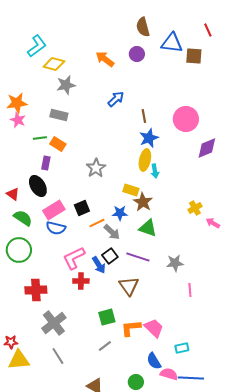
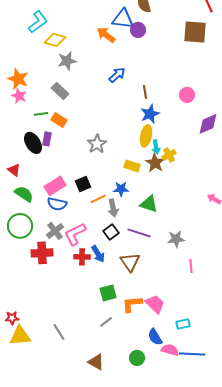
blue triangle: (172, 43) -> (123, 19), moved
brown square: (194, 56) -> (195, 32), size x1.4
orange star: (17, 103) -> (18, 79), turned 30
gray rectangle: (59, 115) -> (60, 91), turned 30
pink circle: (186, 119) -> (187, 95), size x0.6
black ellipse: (38, 186) -> (33, 143), moved
brown star: (143, 202) -> (155, 163), moved
yellow cross: (195, 208) -> (169, 155), moved
gray arrow: (112, 232) -> (113, 208), turned 36
blue arrow: (99, 265) -> (98, 254), moved
red cross: (36, 290) -> (42, 253), moved
gray cross: (54, 323) -> (55, 231), moved, size x0.7

